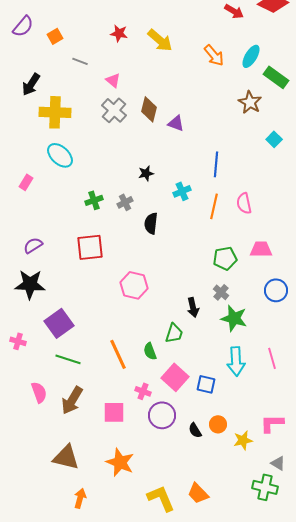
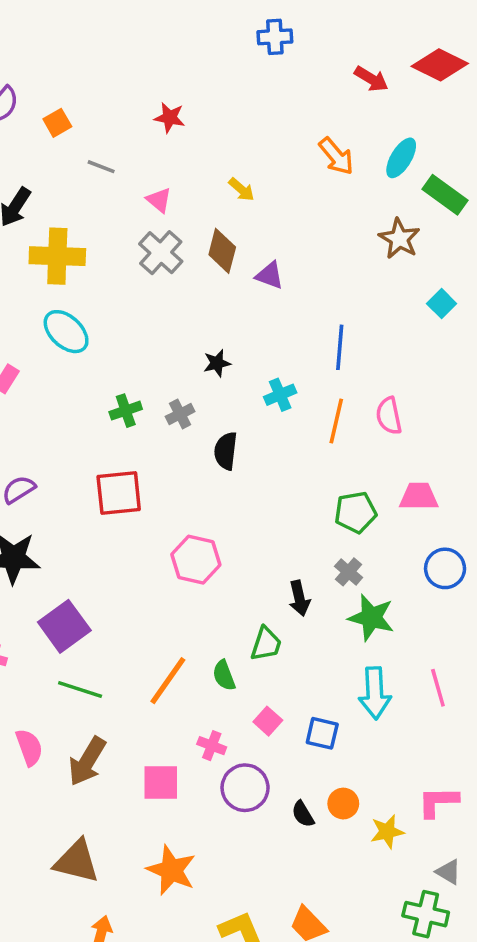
yellow arrow: (160, 40) -> (242, 189), moved, size x0.6
orange line: (118, 354) -> (168, 681), turned 60
pink square: (175, 377) -> (268, 721), size x0.6

